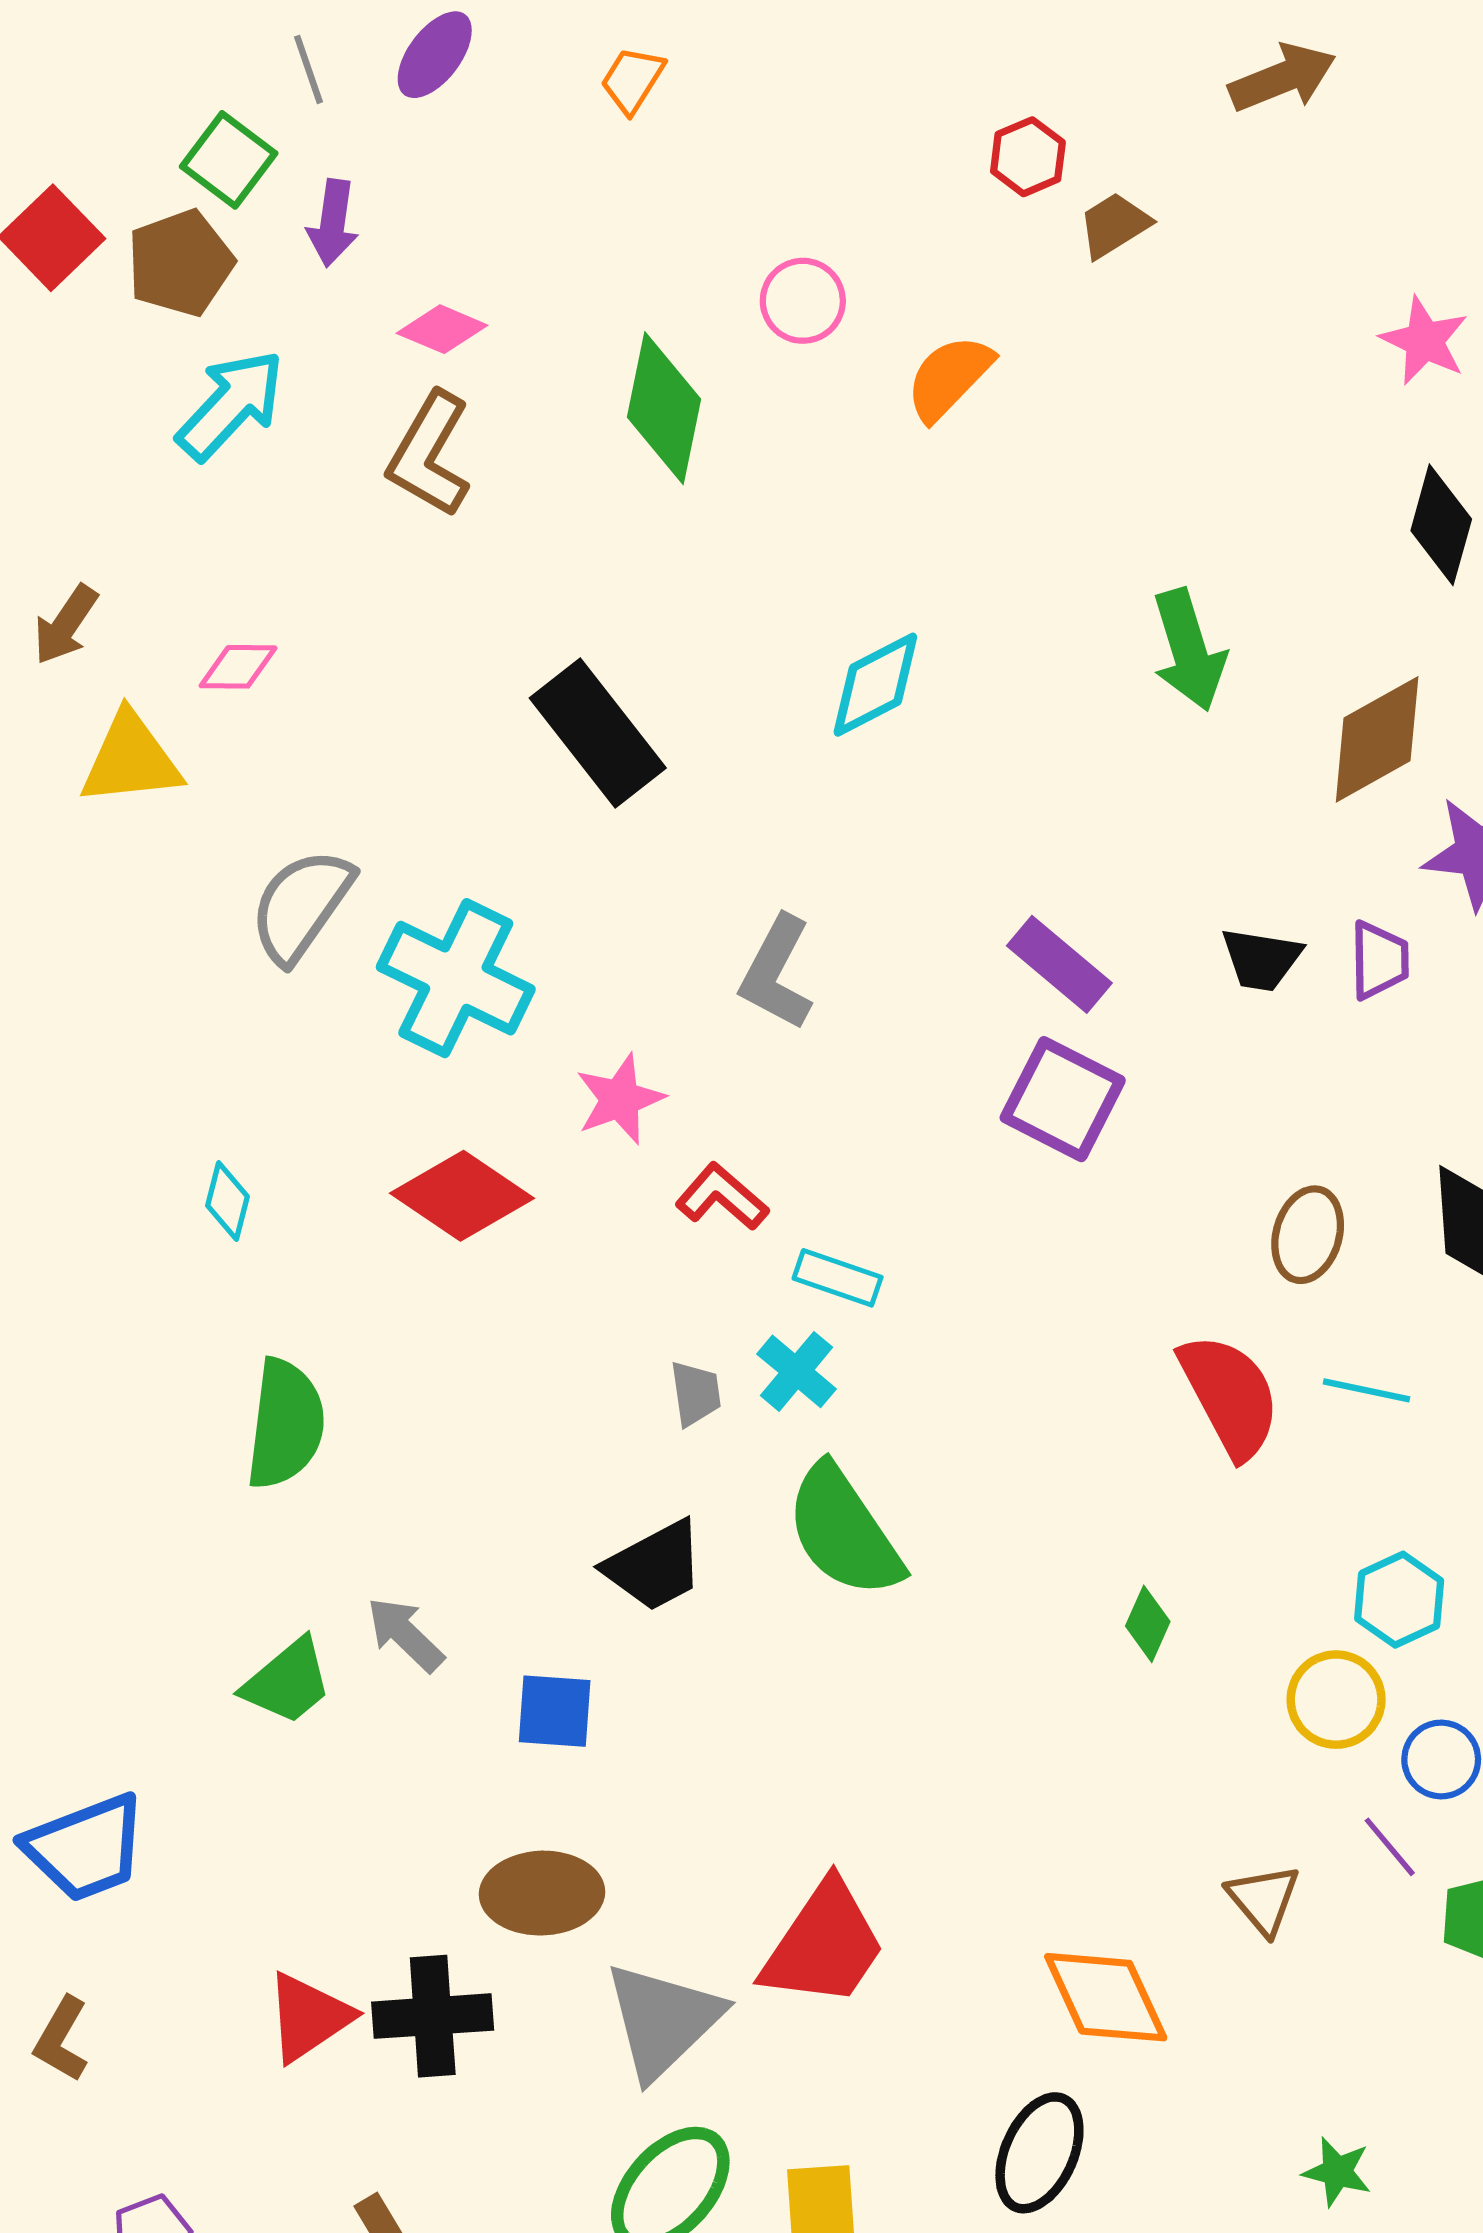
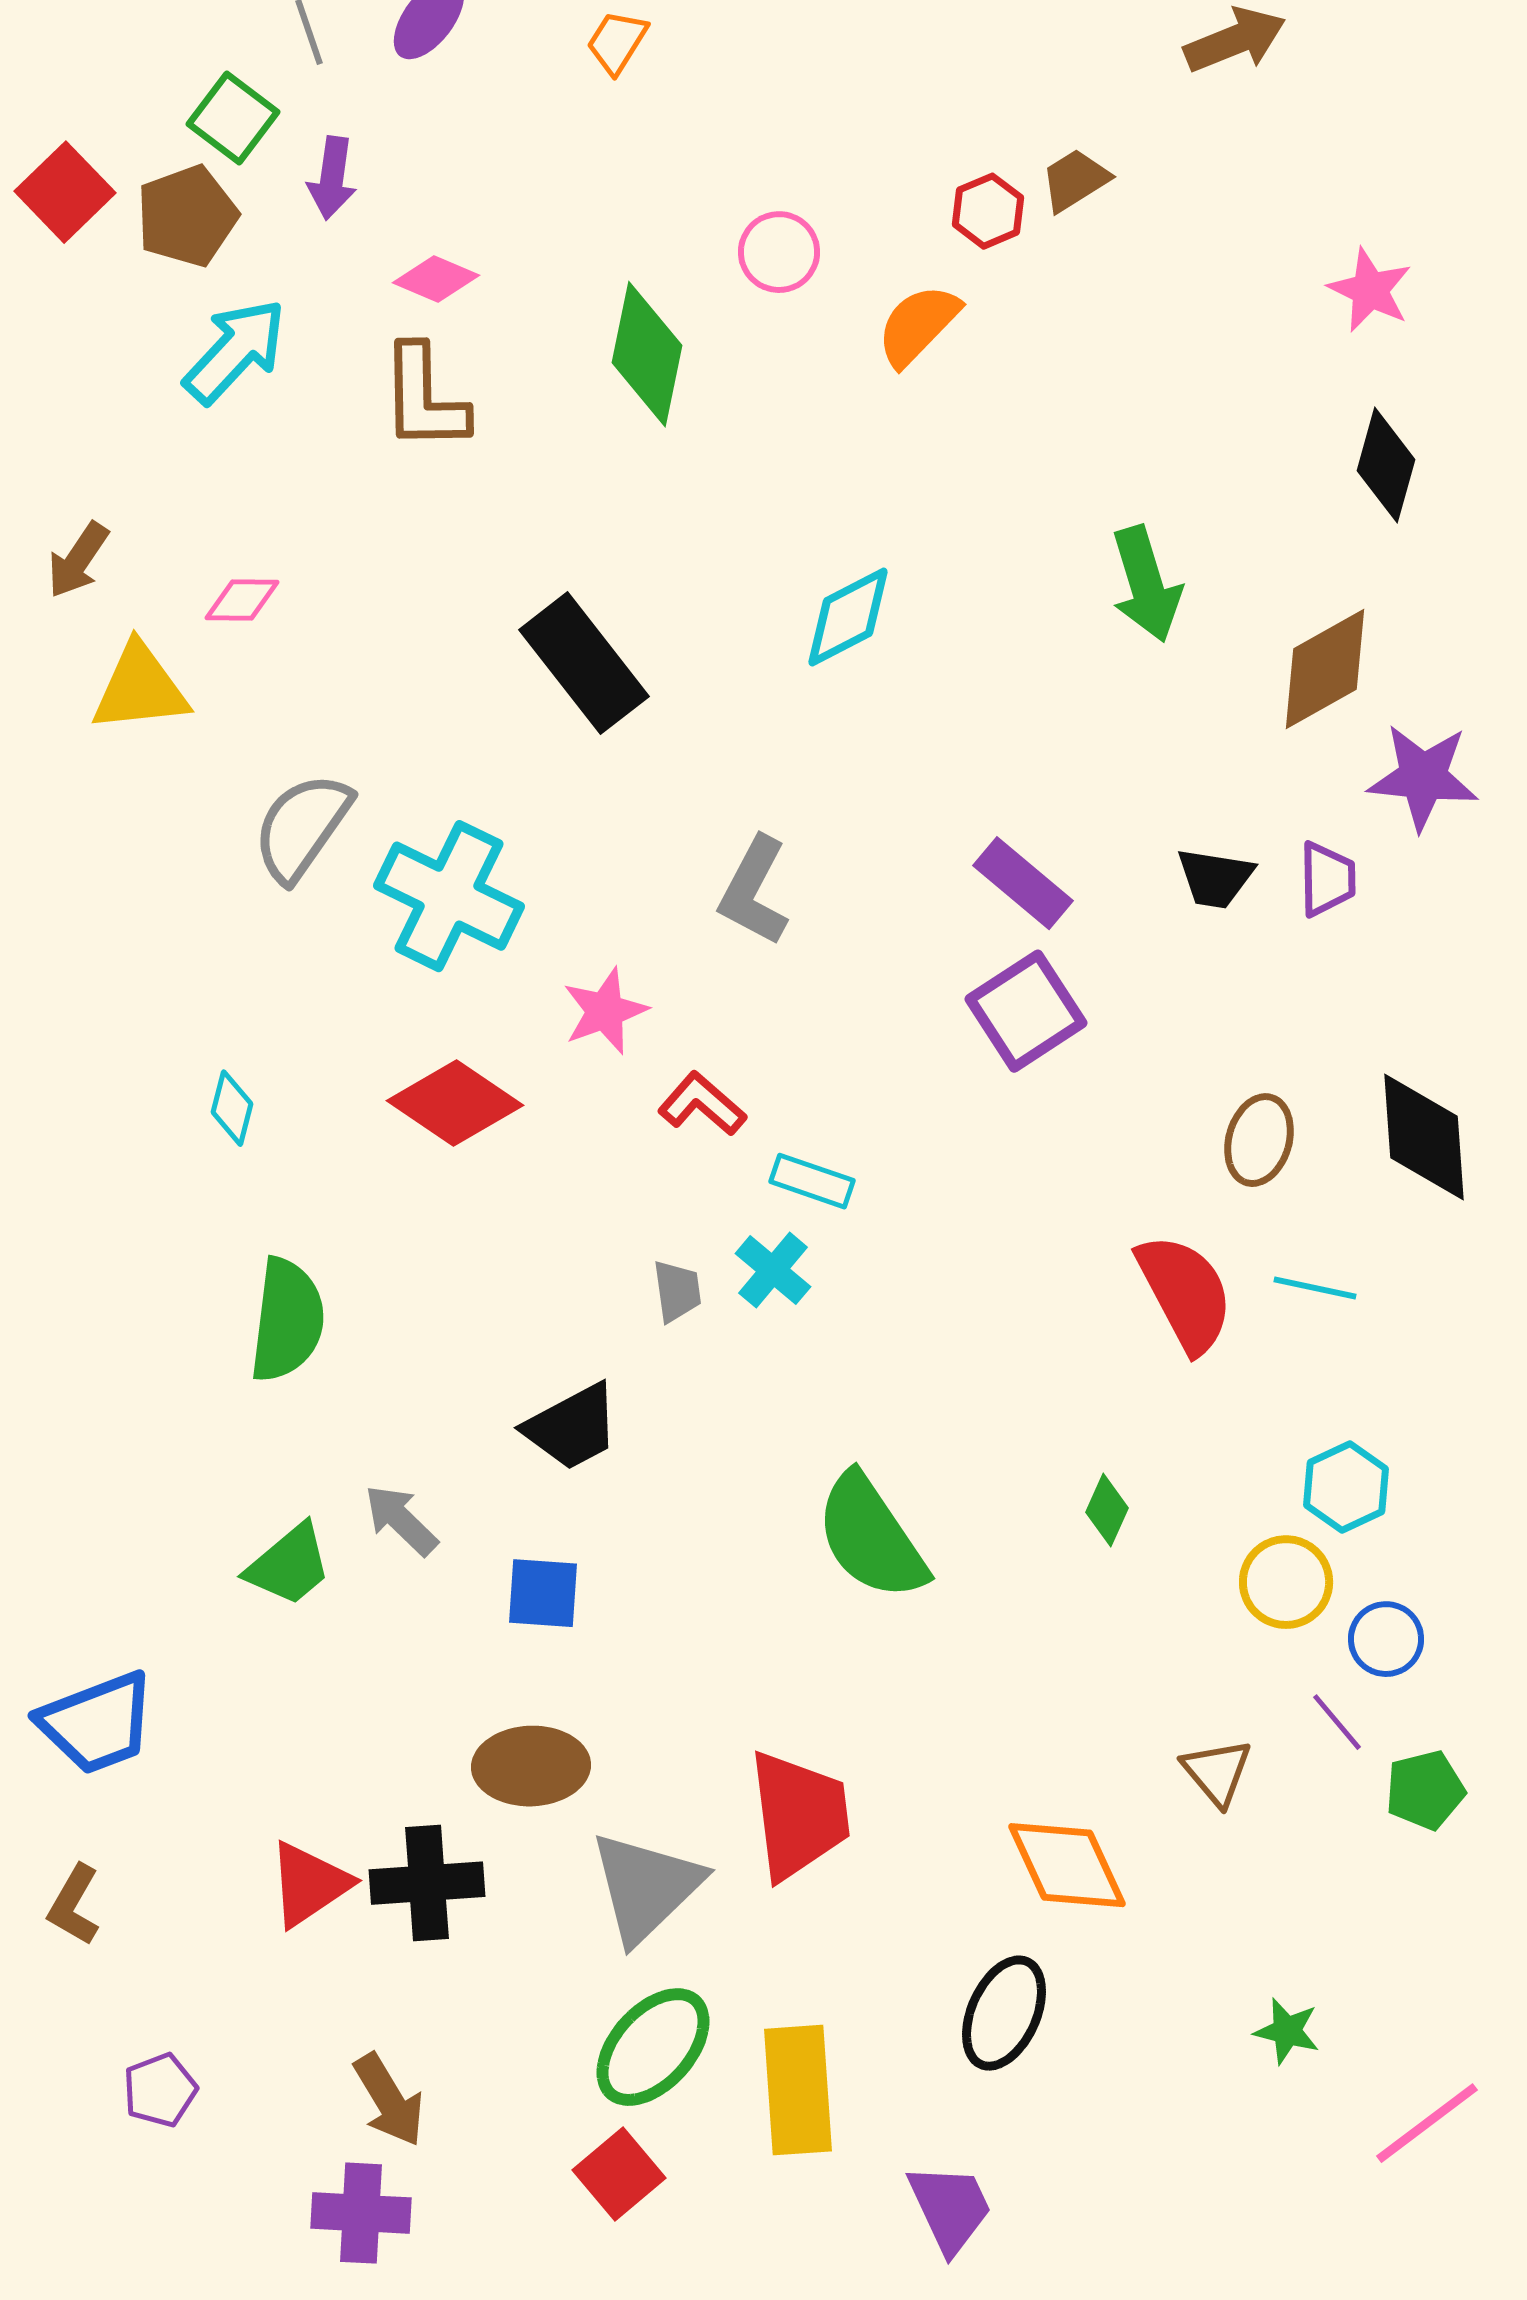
red hexagon: (1028, 157) -> (988, 211), moved
brown L-shape: (429, 454) -> (424, 398), turned -31
purple square: (1063, 1099) -> (1026, 1011), turned 30
green semicircle: (844, 1531) -> (871, 1537), moved
black trapezoid: (655, 1566) -> (572, 1427), moved
red trapezoid: (824, 1945) -> (799, 1815), turned -41

